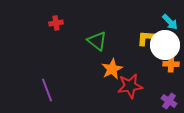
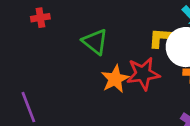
red star: (130, 86) -> (143, 74), moved

